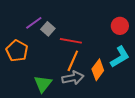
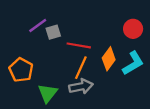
gray square: (48, 29) -> (53, 32), turned 32
orange pentagon: (17, 51) -> (21, 70), moved
orange diamond: (98, 70) -> (109, 59), moved

